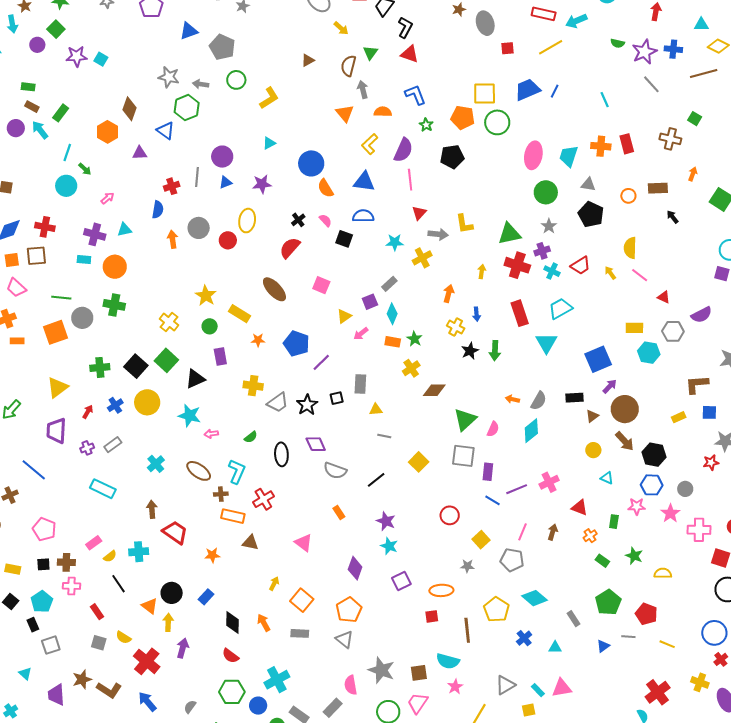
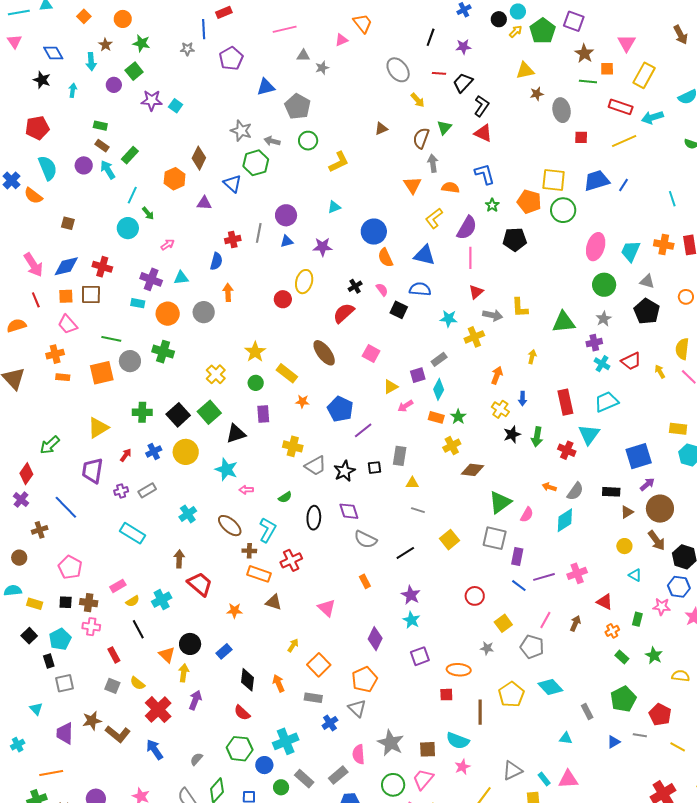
gray circle: (199, 228) -> (204, 312), moved
red cross: (517, 265) -> (567, 450), moved, size x0.7
cyan cross: (139, 552) -> (162, 600), turned -30
blue cross: (524, 638) -> (330, 723), moved

